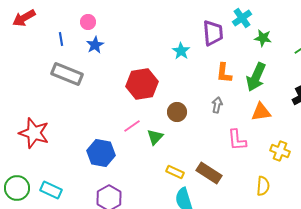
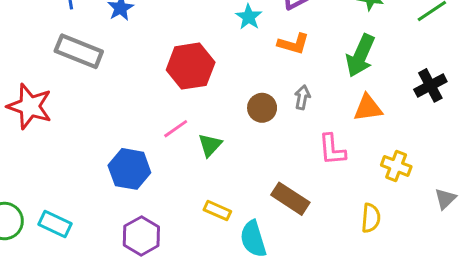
orange L-shape: (224, 73) -> (293, 44), moved, turned -80
brown circle: (177, 112) -> (262, 108), moved
red star: (34, 133) -> (30, 106), moved
yellow rectangle: (175, 172) -> (217, 211), moved

